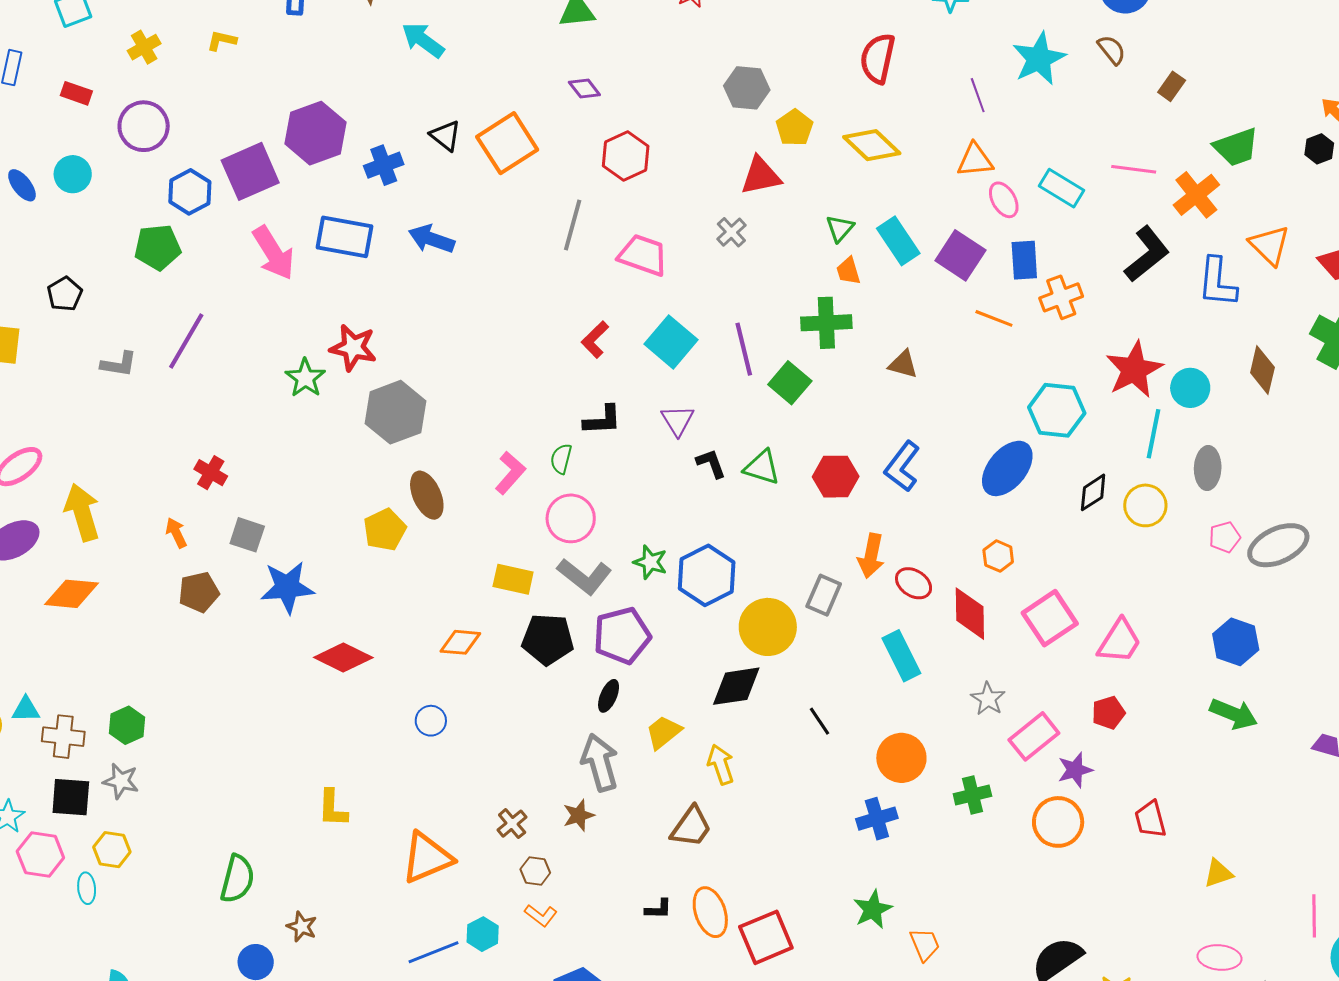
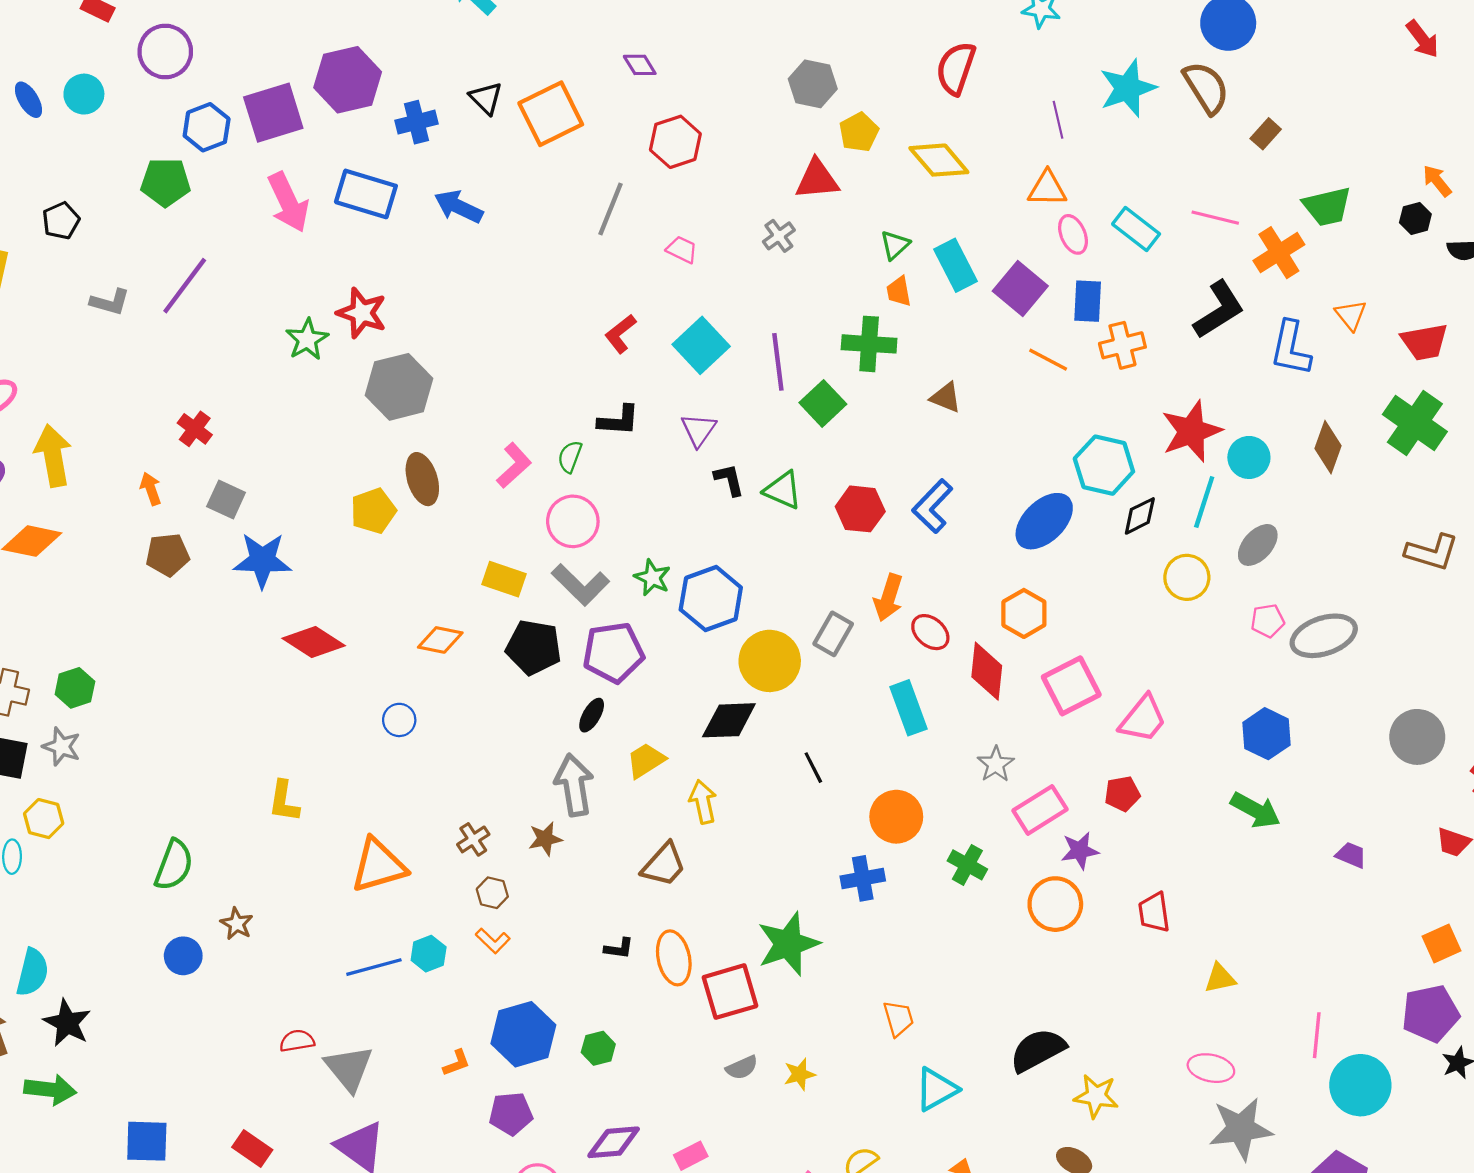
brown semicircle: (1112, 50) -> (1206, 88), size x1.6
orange triangle: (1270, 245) -> (1351, 315), size x0.7
pink trapezoid: (643, 255) -> (682, 250), size x0.6
gray ellipse: (1208, 468) -> (1258, 545), turned 33
black diamond: (1093, 492) -> (1140, 516), moved
orange hexagon: (998, 556) -> (1024, 613), size x1.4
green cross: (972, 795) -> (967, 865), turned 36
green star: (873, 909) -> (788, 944), moved, size x1.5

